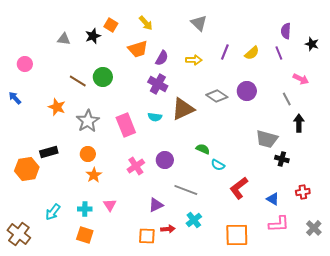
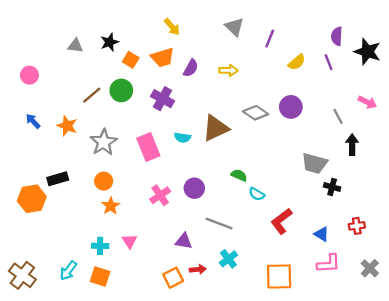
orange square: (111, 25) -> (131, 60), moved
black star: (312, 44) -> (367, 52), size x1.6
purple line: (225, 52) -> (270, 39), moved
pink arrow: (301, 79) -> (367, 102), moved
brown line: (78, 81) -> (92, 95), turned -72
purple cross: (158, 84) -> (163, 99), moved
blue arrow: (15, 98) -> (33, 121), moved
purple triangle: (156, 205) -> (184, 241), turned 35
cyan arrow: (53, 212) -> (68, 271), moved
orange square: (147, 236) -> (173, 278), turned -30

